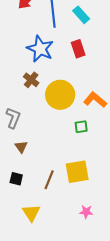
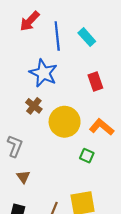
red rectangle: (78, 49) -> (95, 82), moved
green square: (81, 127) -> (87, 156), turned 32

